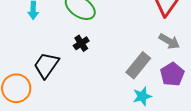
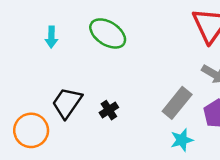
black cross: (81, 43) -> (109, 110), moved

